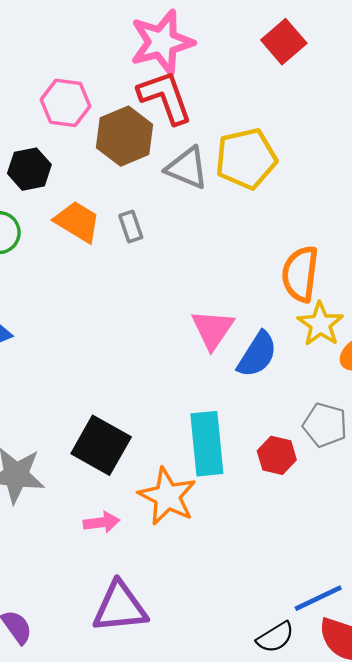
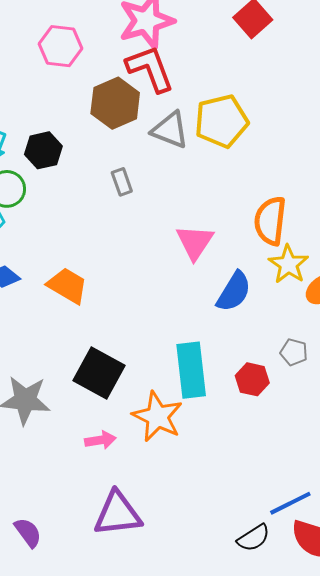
pink hexagon: (66, 103) -> (60, 46), moved
black hexagon: (29, 169) -> (43, 150), moved
orange trapezoid: (77, 222) -> (67, 286), moved
pink triangle: (213, 329) -> (195, 242), moved
gray pentagon: (325, 425) -> (294, 352), size x0.7

